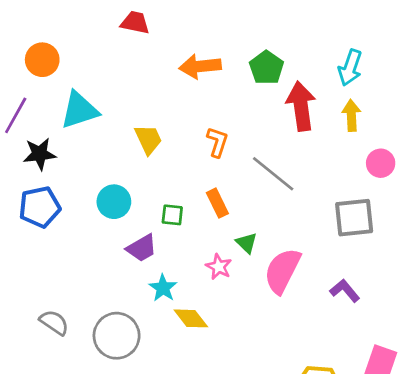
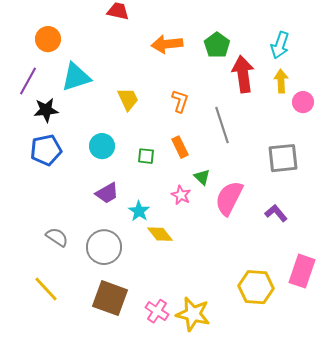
pink circle: (381, 163) -> (303, 102), moved
gray line: (273, 174) -> (222, 125), turned 33
purple trapezoid: (142, 248) -> (107, 193), moved

